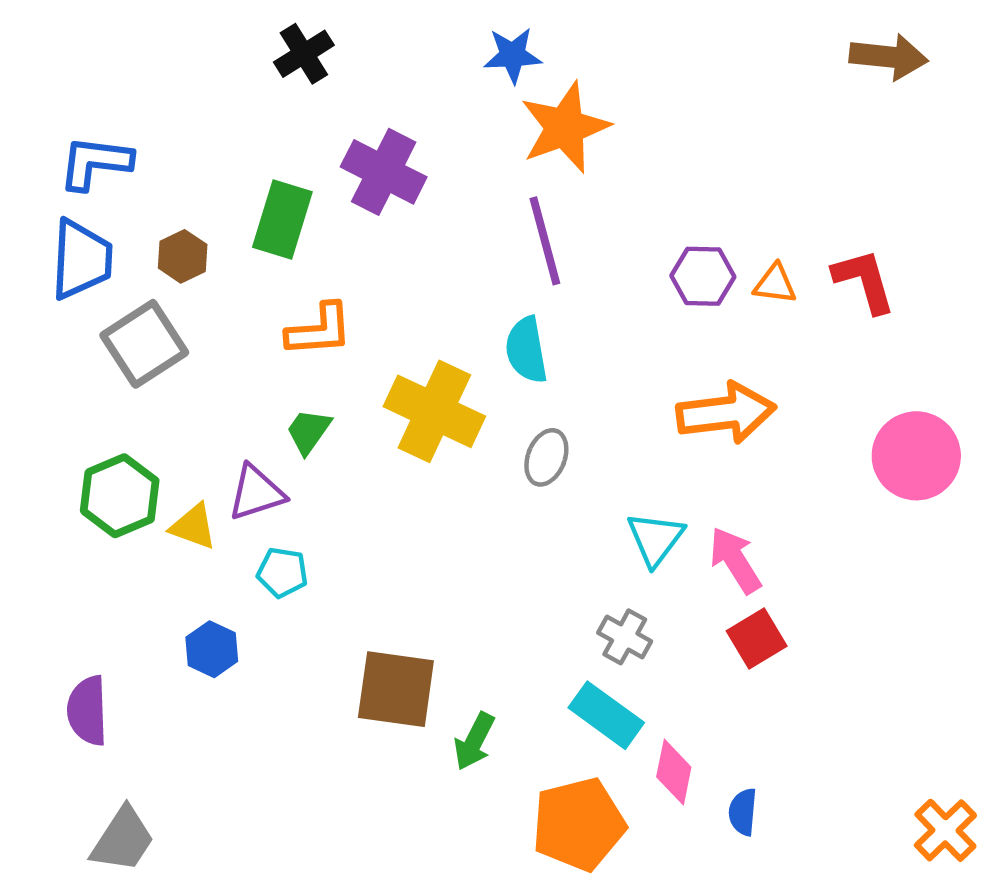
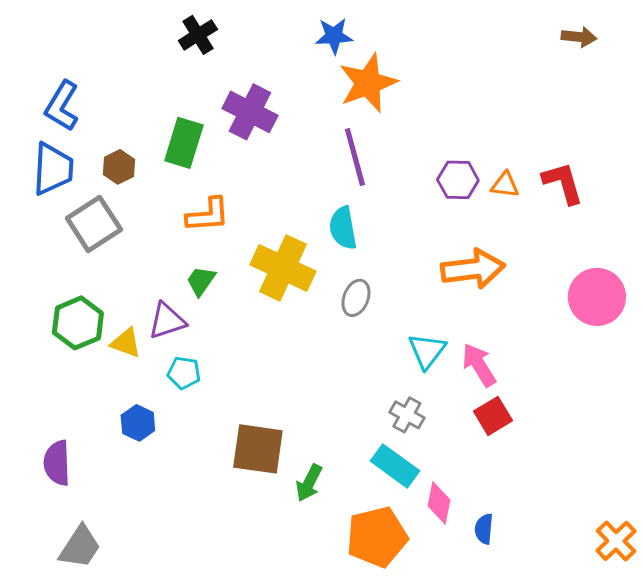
brown arrow: (889, 57) -> (579, 37), size x0.7
blue L-shape: (95, 163) -> (62, 106), turned -66

